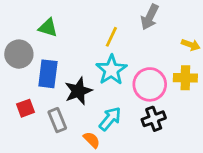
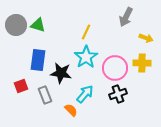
gray arrow: (150, 17) -> (126, 17), moved
gray circle: (19, 54) -> (16, 25), moved
black star: (78, 91) -> (61, 73), turned 30

